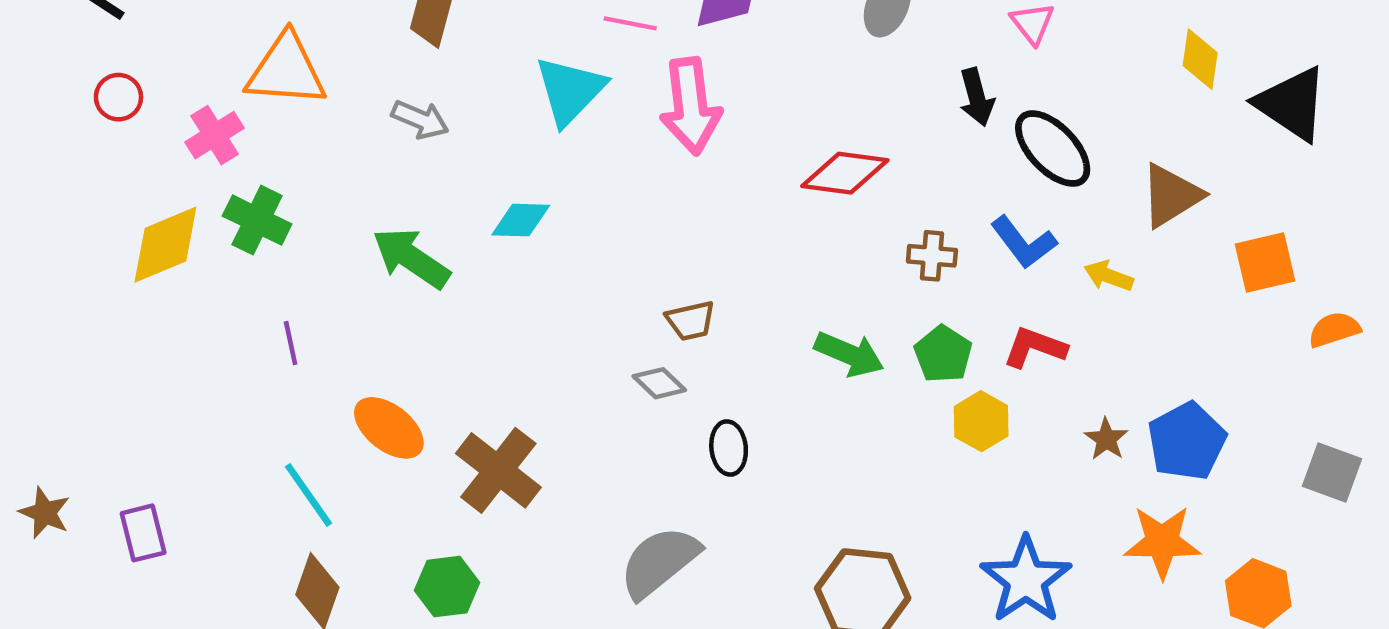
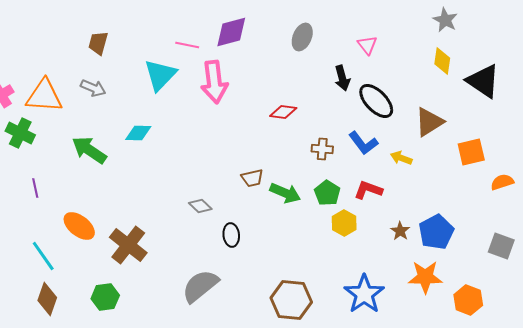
orange triangle: (286, 70) -> (44, 96), moved
red diamond: (845, 173) -> (283, 112), size x0.7
brown trapezoid: (691, 321) -> (252, 178), moved

